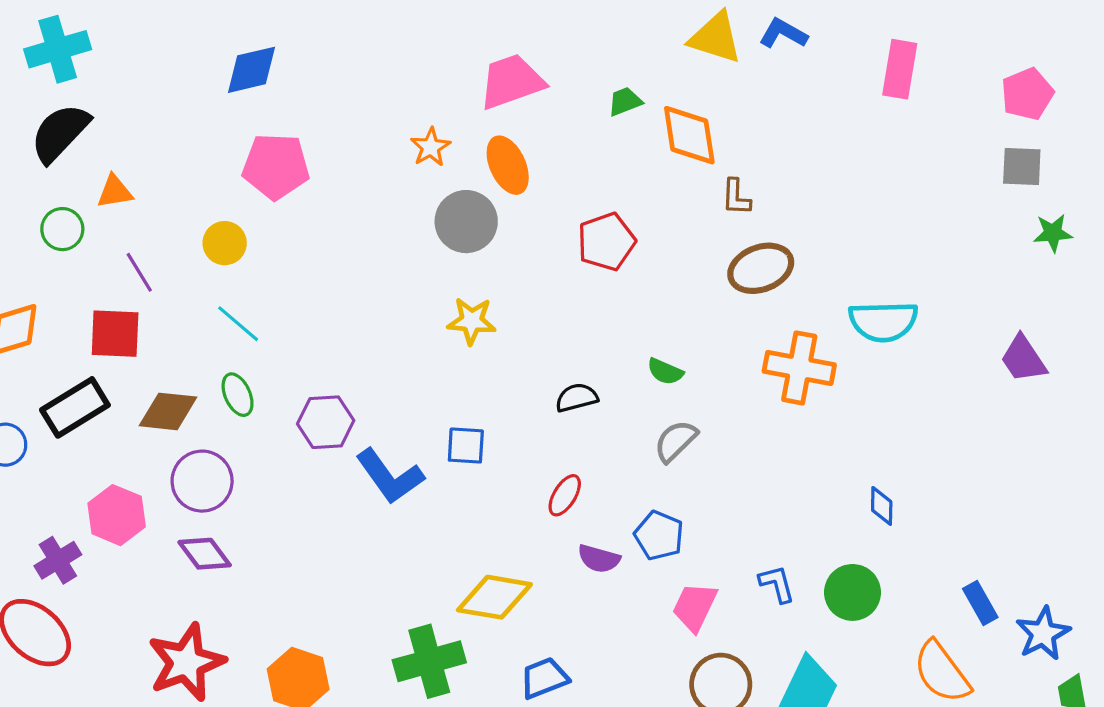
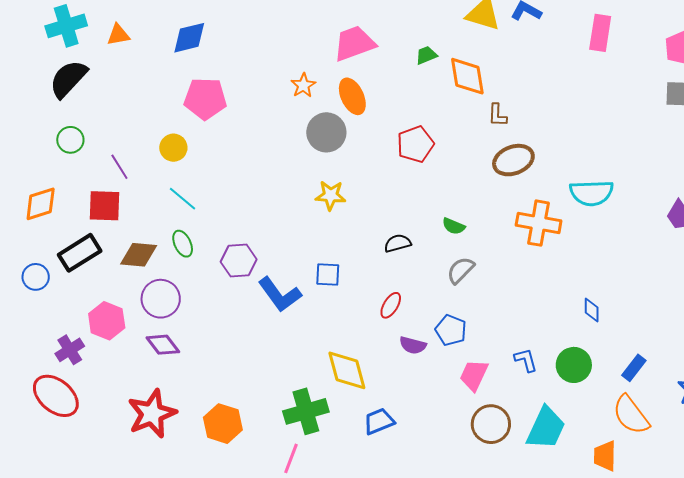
orange triangle: (115, 192) -> (118, 35), moved
yellow diamond: (494, 597) -> (347, 370), turned 66
blue rectangle: (980, 603) -> (634, 368), moved, turned 68

